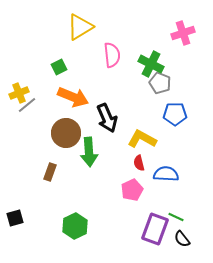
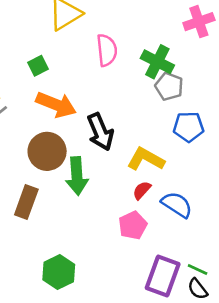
red semicircle: (139, 163) -> (142, 190), turned 56
brown rectangle: (50, 172) -> (26, 202), size x1.4
blue semicircle: (166, 174) -> (177, 205), turned 30
green line: (176, 217) -> (198, 269), moved

